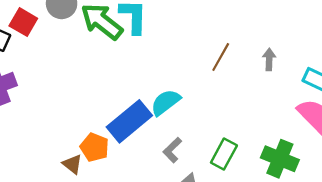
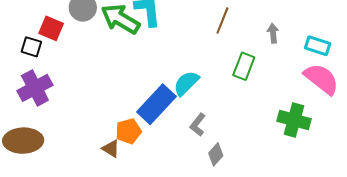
brown line: (221, 57) -> (222, 20), moved
orange pentagon: (95, 147) -> (129, 131), turned -30
green rectangle: (224, 154) -> (244, 66), moved

